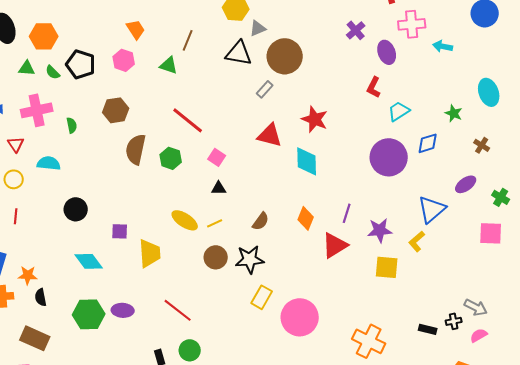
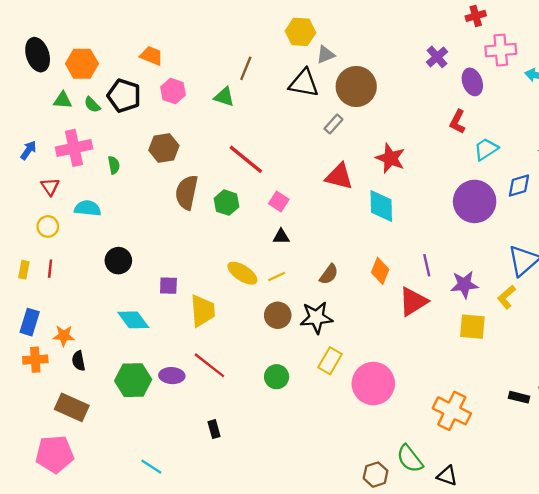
orange trapezoid: (136, 29) -> (151, 56), moved, turned -35
purple line: (347, 213) -> (427, 265), turned -30
red line: (178, 310) -> (209, 365), moved
green circle: (190, 350) -> (277, 377), moved

